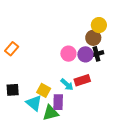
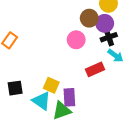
brown circle: (93, 38) -> (89, 18), moved
purple circle: (85, 54) -> (105, 23), moved
cyan arrow: (67, 85) -> (115, 56), moved

